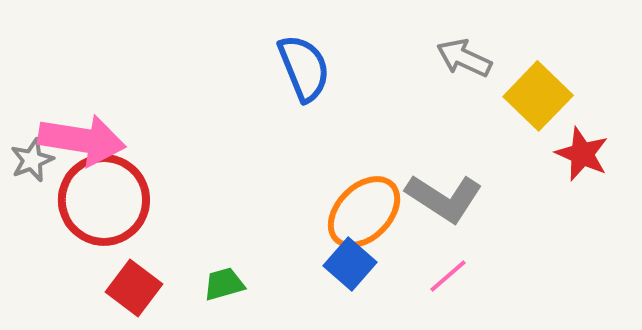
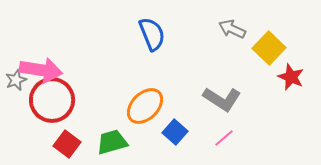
orange ellipse: (364, 212) -> (145, 106), moved
green trapezoid: (224, 284) -> (112, 142), size x1.5

